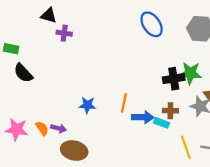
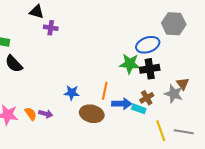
blue ellipse: (152, 24) -> (148, 45), moved, turned -75
green star: (190, 73) -> (130, 64), moved
brown cross: (170, 111) -> (147, 98), turned -32
brown ellipse: (74, 150) -> (92, 114), moved

